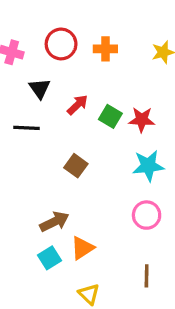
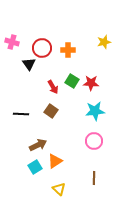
red circle: (61, 44) -> (42, 48), moved
orange cross: (105, 49) -> (68, 50), moved
red arrow: (77, 105) -> (53, 87), moved, turned 104
black line: (26, 128) -> (21, 114), moved

